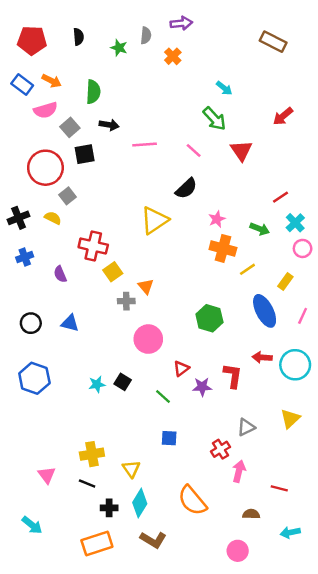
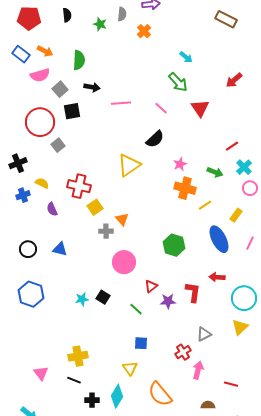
yellow semicircle: (53, 218) -> (42, 183), moved
cyan circle: (295, 365) -> (244, 298), moved
yellow triangle: (131, 469) -> (130, 368), moved

